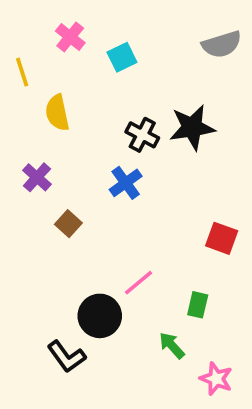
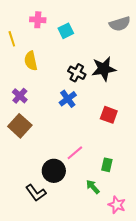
pink cross: (70, 37) -> (38, 20), turned -35
brown square: (68, 224) -> (20, 126), moved, size x1.6
red square: (222, 238) -> (109, 115), moved

